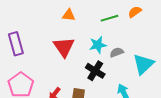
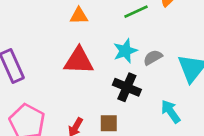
red triangle: (64, 47) -> (79, 61), turned -45

